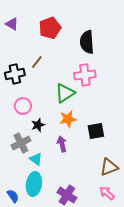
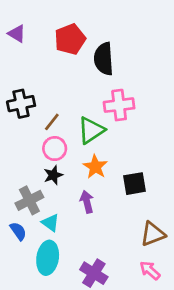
black semicircle: (87, 42) -> (104, 59), moved
brown line: (37, 62) -> (52, 122), moved
pink circle: (23, 106) -> (55, 149), moved
orange star: (68, 119) -> (95, 167), turned -30
blue semicircle: (13, 196) -> (18, 231), moved

